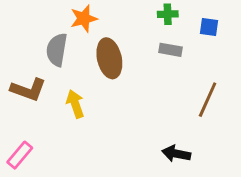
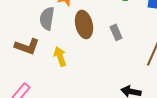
gray rectangle: (171, 50) -> (116, 32), moved, turned 56

